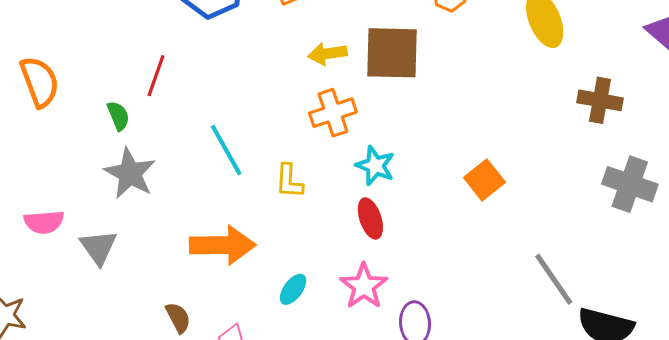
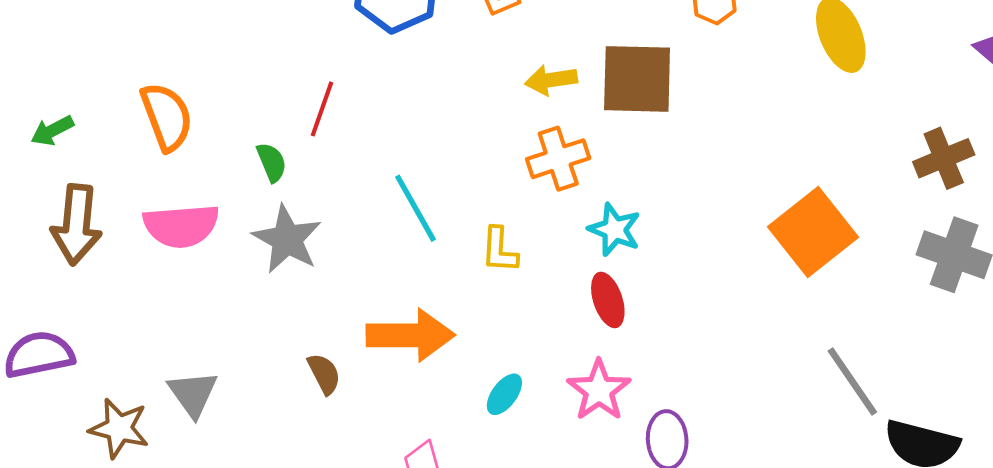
brown cross: (600, 100) -> (944, 158), moved, turned -33
orange square: (484, 180) -> (813, 232), moved, size x1.6
pink semicircle: (44, 222) -> (181, 226), moved, size x1.4
gray triangle: (98, 247) -> (193, 394), moved
brown semicircle: (178, 318) -> (324, 374), moved

